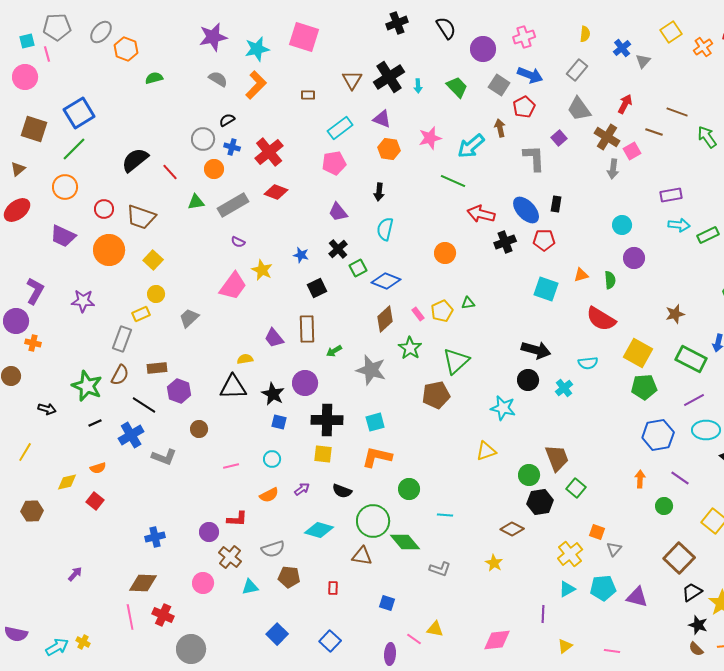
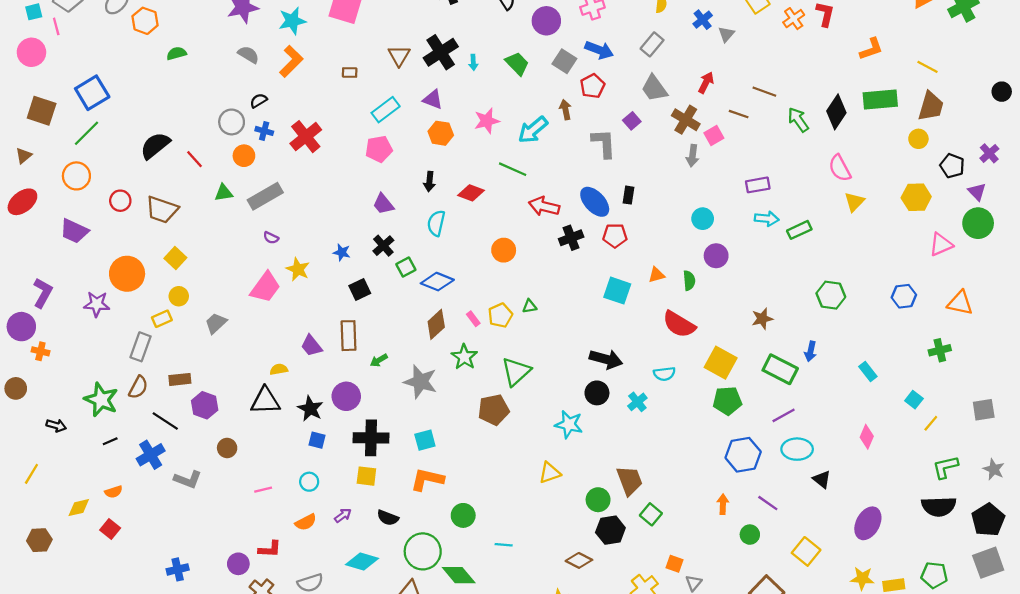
red diamond: (276, 192) -> (471, 193), moved
orange circle: (109, 250) -> (127, 274), moved

